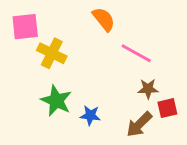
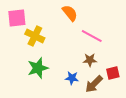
brown star: (148, 89) -> (90, 60), moved
green star: (56, 101) -> (38, 68), turned 30
blue star: (90, 115) -> (72, 78), moved

